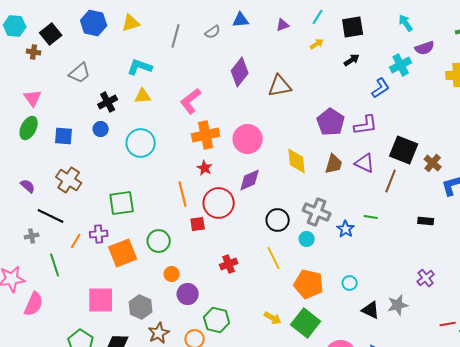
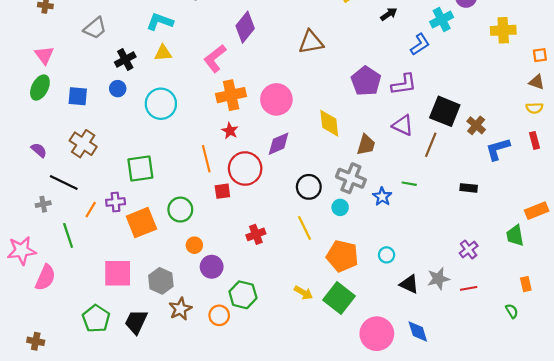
purple diamond: (240, 72) -> (245, 27), moved
brown trapezoid: (334, 164) -> (366, 145), moved
red line: (448, 324) -> (469, 288), moved

